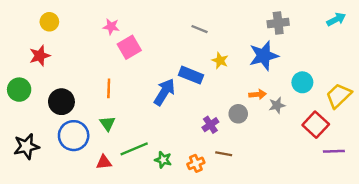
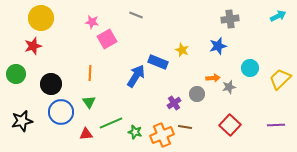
yellow circle: (49, 22) -> (41, 18), size x1.6
gray line: (199, 29) -> (136, 15), moved
blue star: (264, 56) -> (218, 46), size x0.7
red square: (316, 125) -> (230, 125), moved
orange cross: (196, 163) -> (162, 135), size x1.6

